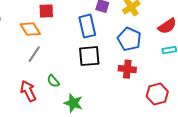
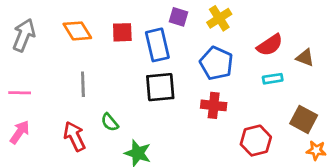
red square: (46, 11) -> (122, 32), moved
orange diamond: (30, 29) -> (77, 31), moved
gray line: (34, 54) -> (83, 84), turned -36

